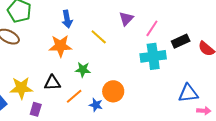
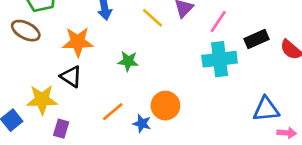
yellow line: (99, 37) -> (153, 18), moved
orange star: (60, 46) -> (78, 42), moved
green star: (83, 70) -> (128, 61), moved
black triangle: (52, 83) -> (71, 77), moved, turned 36

